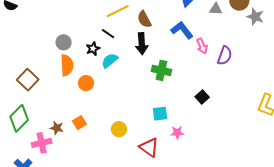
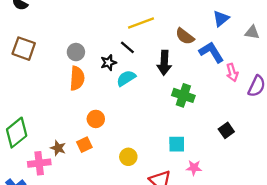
brown semicircle: (144, 19) -> (185, 36), moved, turned -30
brown square: (28, 80) -> (24, 49), moved, turned -30
orange circle: (86, 83) -> (96, 119), moved

